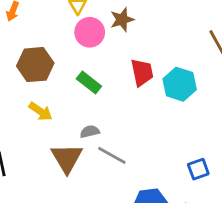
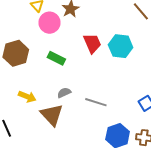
yellow arrow: (40, 111) -> (27, 97), moved
gray line: (112, 155) -> (96, 102), moved

